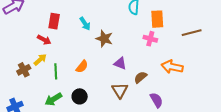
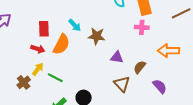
orange semicircle: (82, 67) -> (61, 44), moved, size x1.5
green line: (56, 71) -> (55, 78), turned -49

